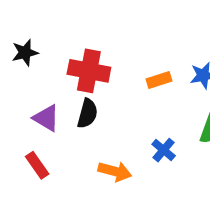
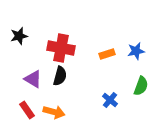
orange arrow: (115, 171) -> (54, 112), moved

